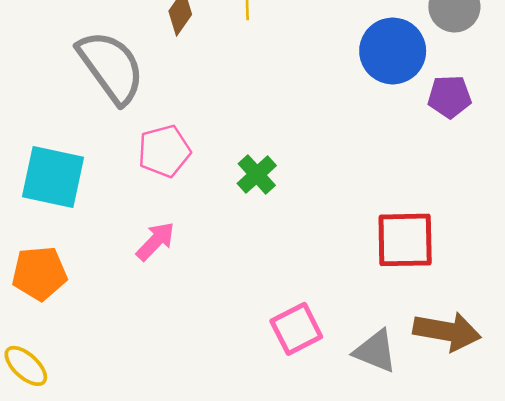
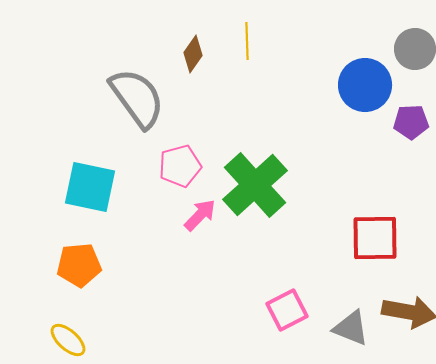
green cross: (257, 174) -> (255, 185), size x2.0
pink arrow: (155, 241) -> (200, 215), moved

